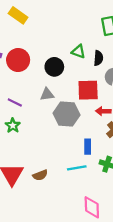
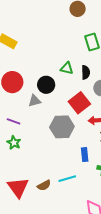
red square: (88, 90) -> (79, 103), turned -30
gray triangle: (47, 94) -> (35, 101), moved
cyan line: (77, 168) -> (67, 179), moved

